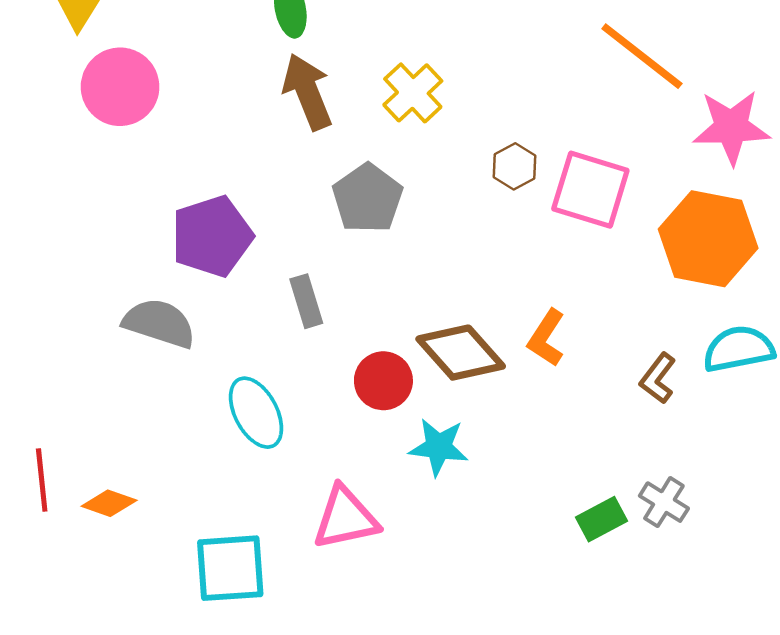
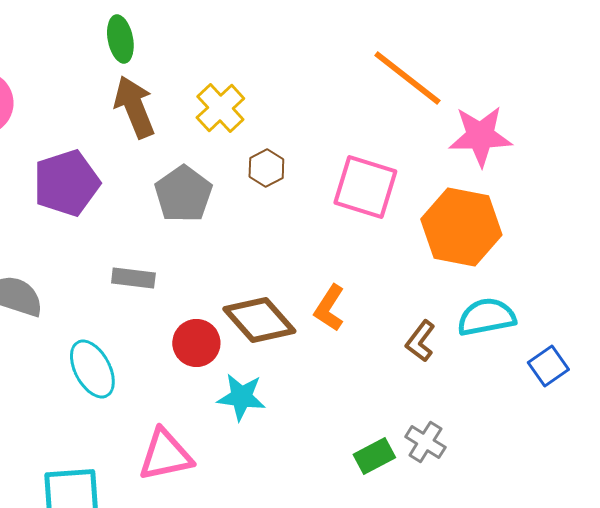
brown hexagon: (514, 166) -> (266, 168), moved
purple pentagon: (212, 236) -> (66, 183), moved
gray rectangle: (306, 301) -> (133, 278), turned -66

